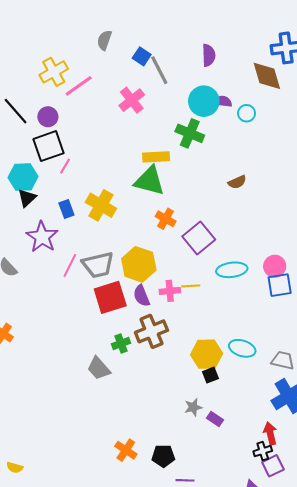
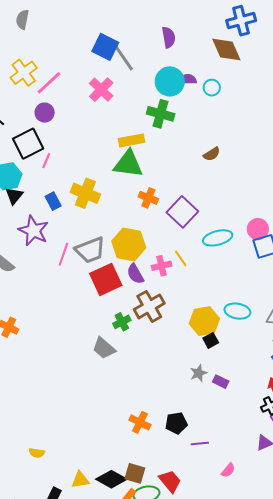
gray semicircle: (104, 40) -> (22, 19), moved
blue square: (142, 56) -> (105, 47), size x1.5
purple circle: (48, 117) -> (45, 113), moved
yellow line: (191, 286) -> (181, 258), turned 66

